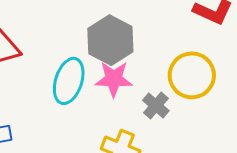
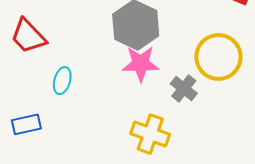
cyan ellipse: (69, 81) -> (62, 81), moved, size x0.6

